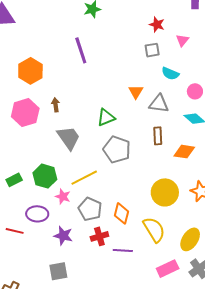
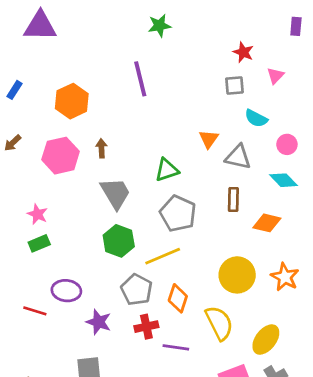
green hexagon: (45, 176) -> (119, 241), moved
yellow line: (84, 178) -> (163, 256), moved
pink star: (63, 197) -> (37, 214), moved

